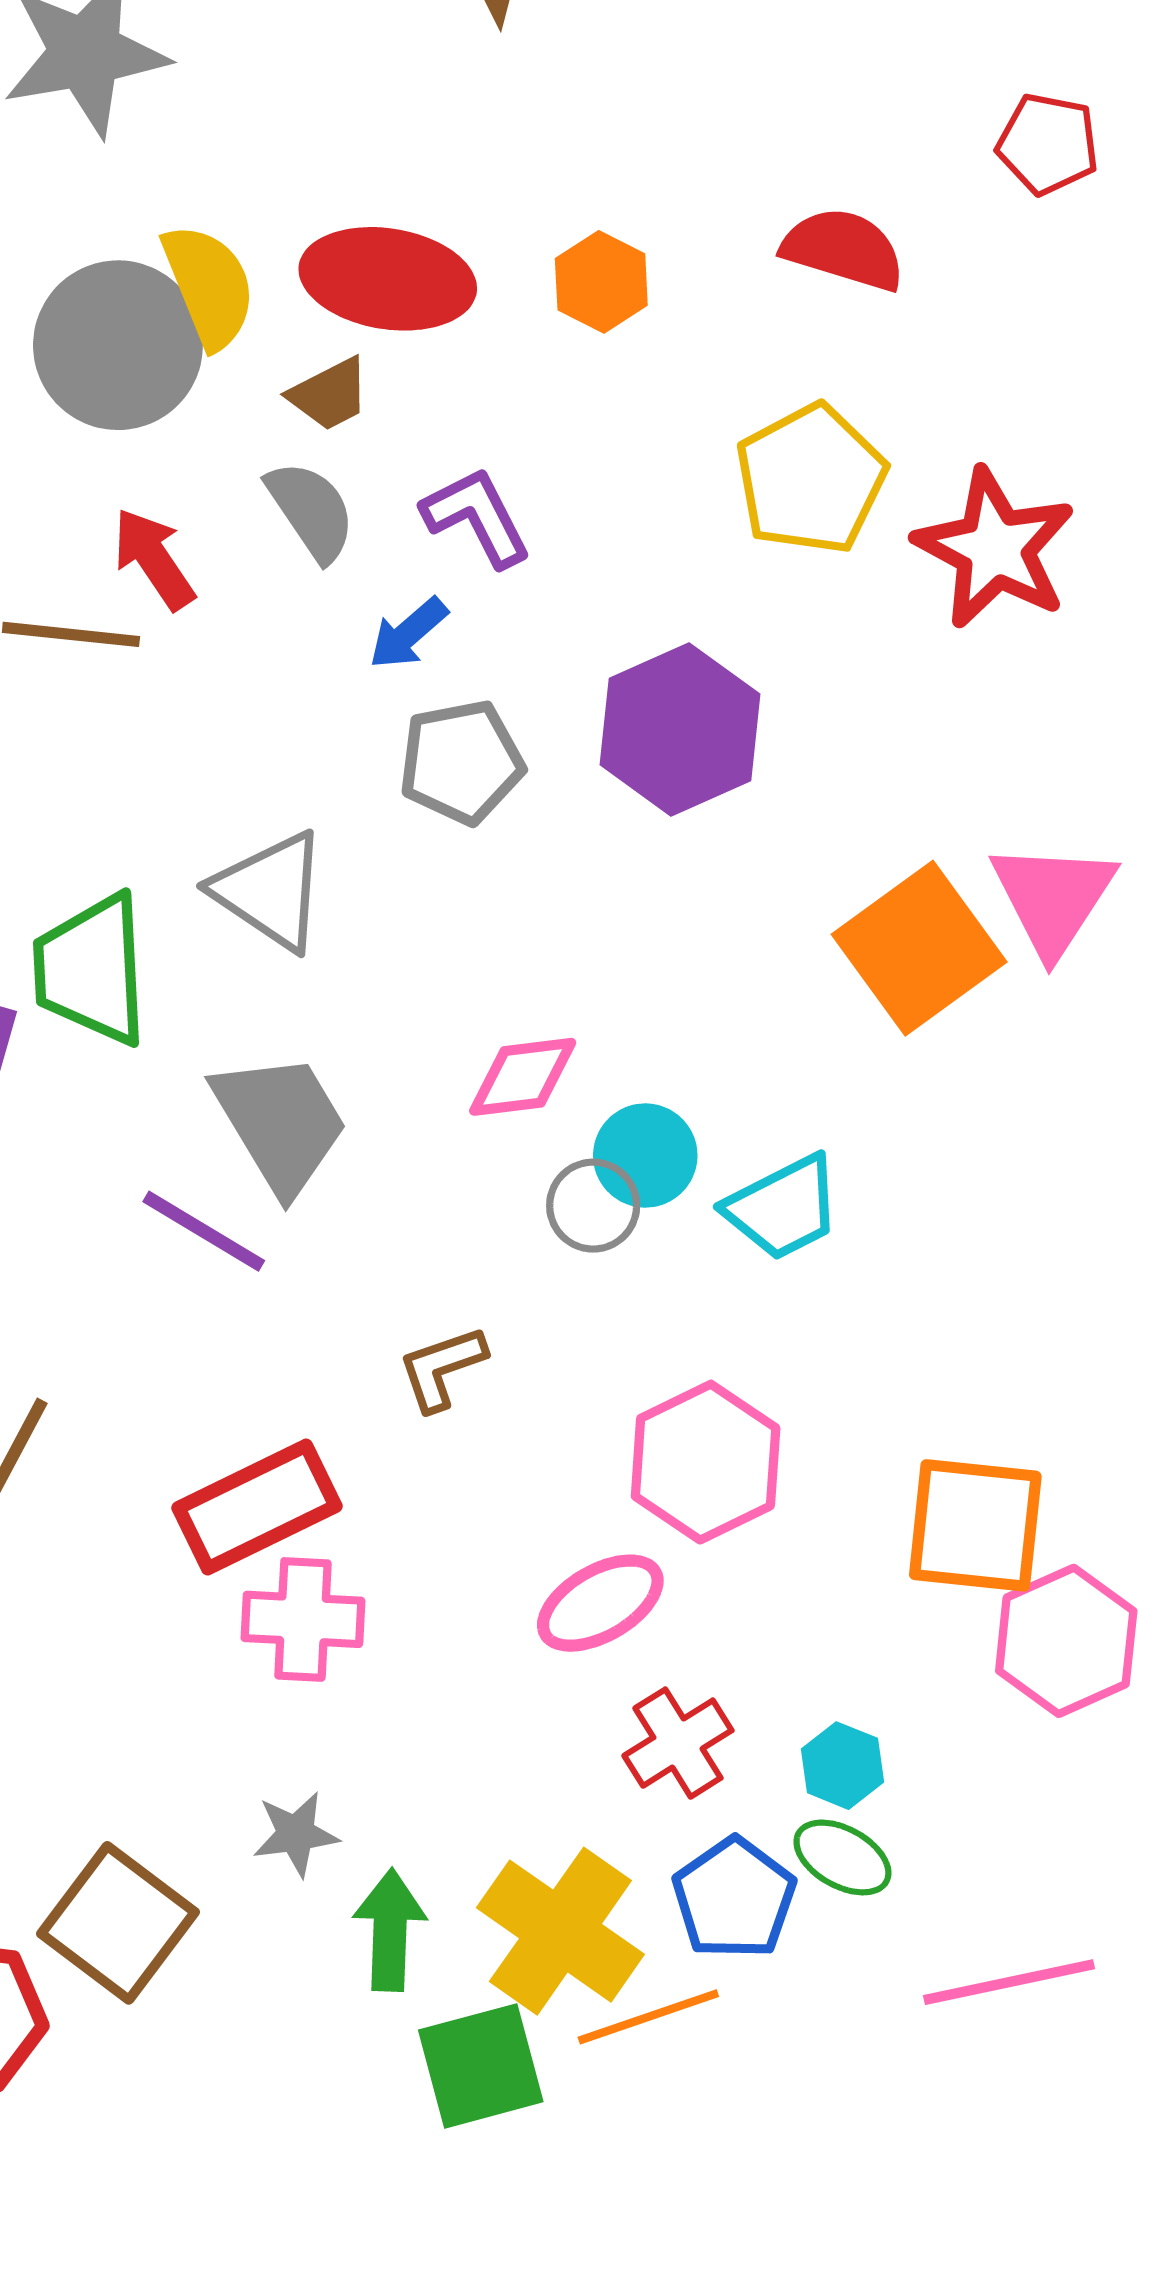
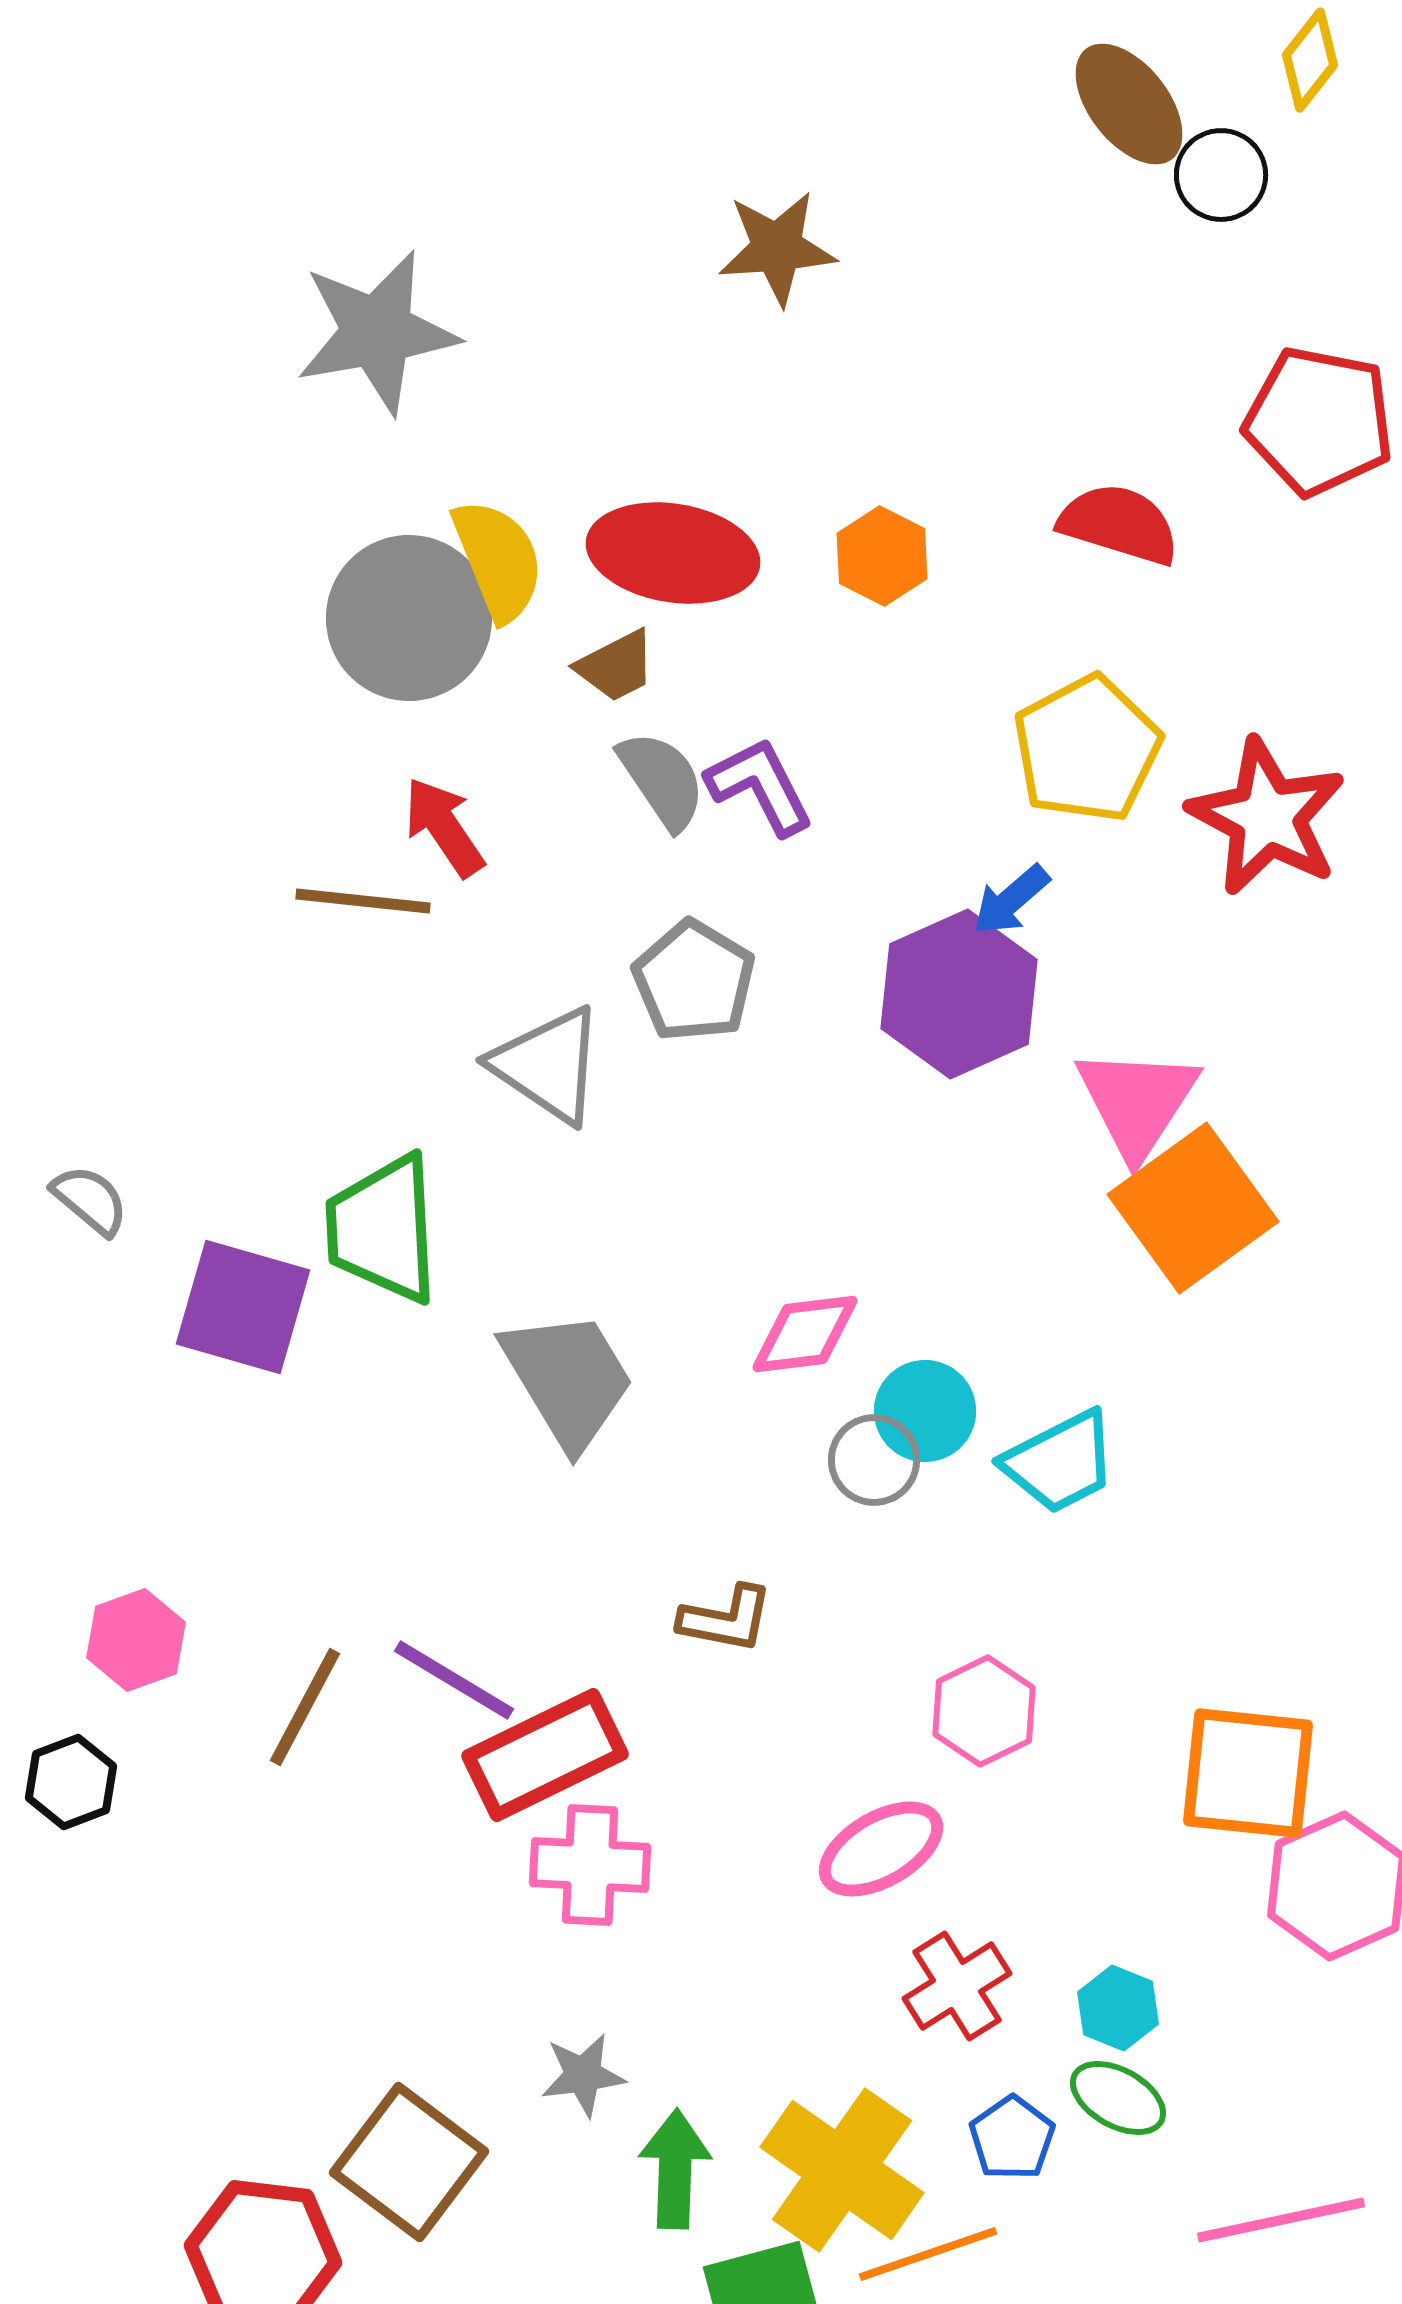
red pentagon: (1048, 144) -> (1319, 421), size x1.5
gray semicircle: (311, 511) -> (662, 780), moved
blue arrow: (408, 633) -> (1011, 900), moved
gray pentagon: (461, 762) -> (694, 981), moved, turned -30
gray triangle: (270, 891) -> (548, 1065), moved
pink triangle: (1053, 898) -> (1137, 1102), moved
purple line: (204, 1231) -> (454, 1680), moved
brown L-shape: (442, 1368) -> (726, 1619), turned -150
pink hexagon: (706, 1462) -> (984, 1711), size x0.7
blue pentagon: (734, 1898) -> (1012, 2138), size x0.7

